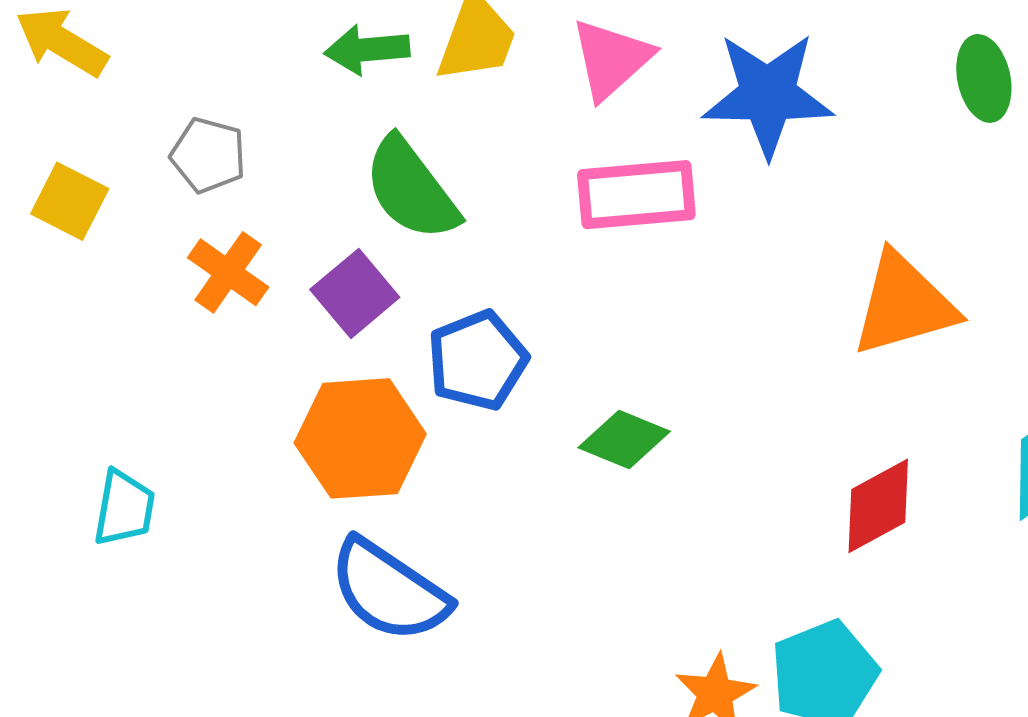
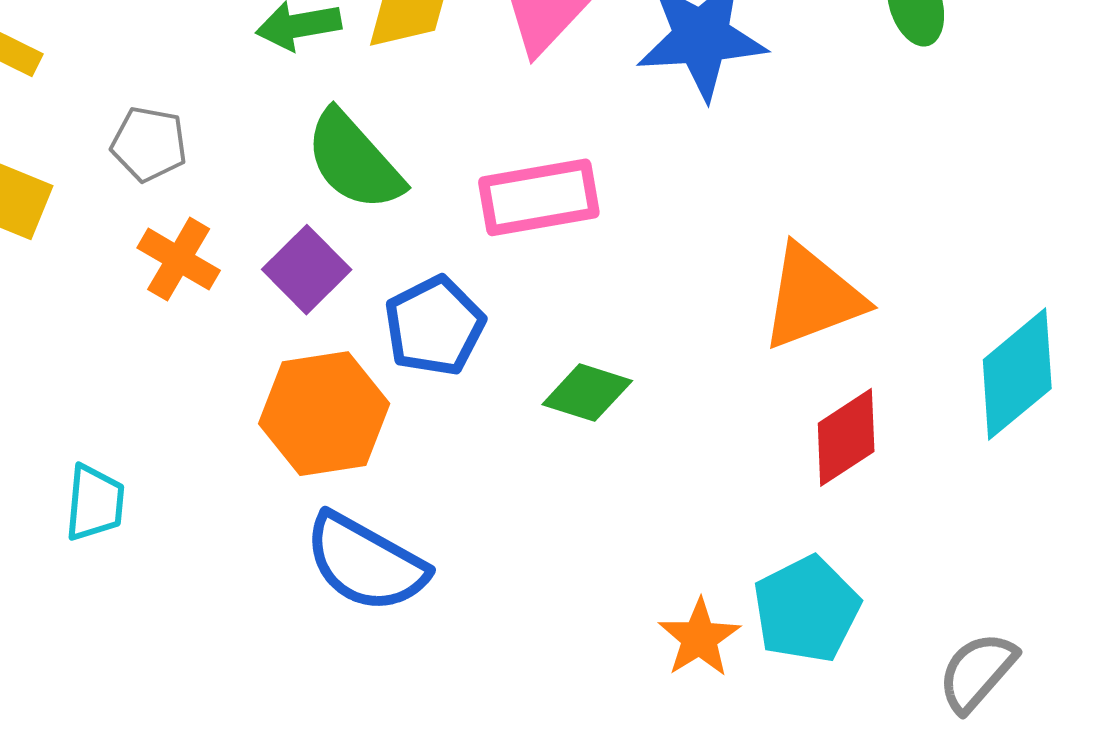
pink rectangle: (636, 195) -> (539, 197), moved
orange triangle: (904, 304) -> (813, 297), moved

